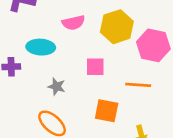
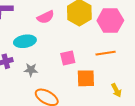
pink square: (95, 67) -> (68, 58), moved
gray star: (57, 86) -> (31, 70), moved

